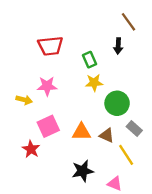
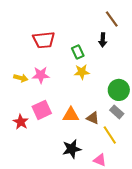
yellow arrow: (24, 100) -> (21, 78), moved
green circle: (117, 103) -> (119, 90), moved
red star: (31, 149) -> (21, 122), moved

